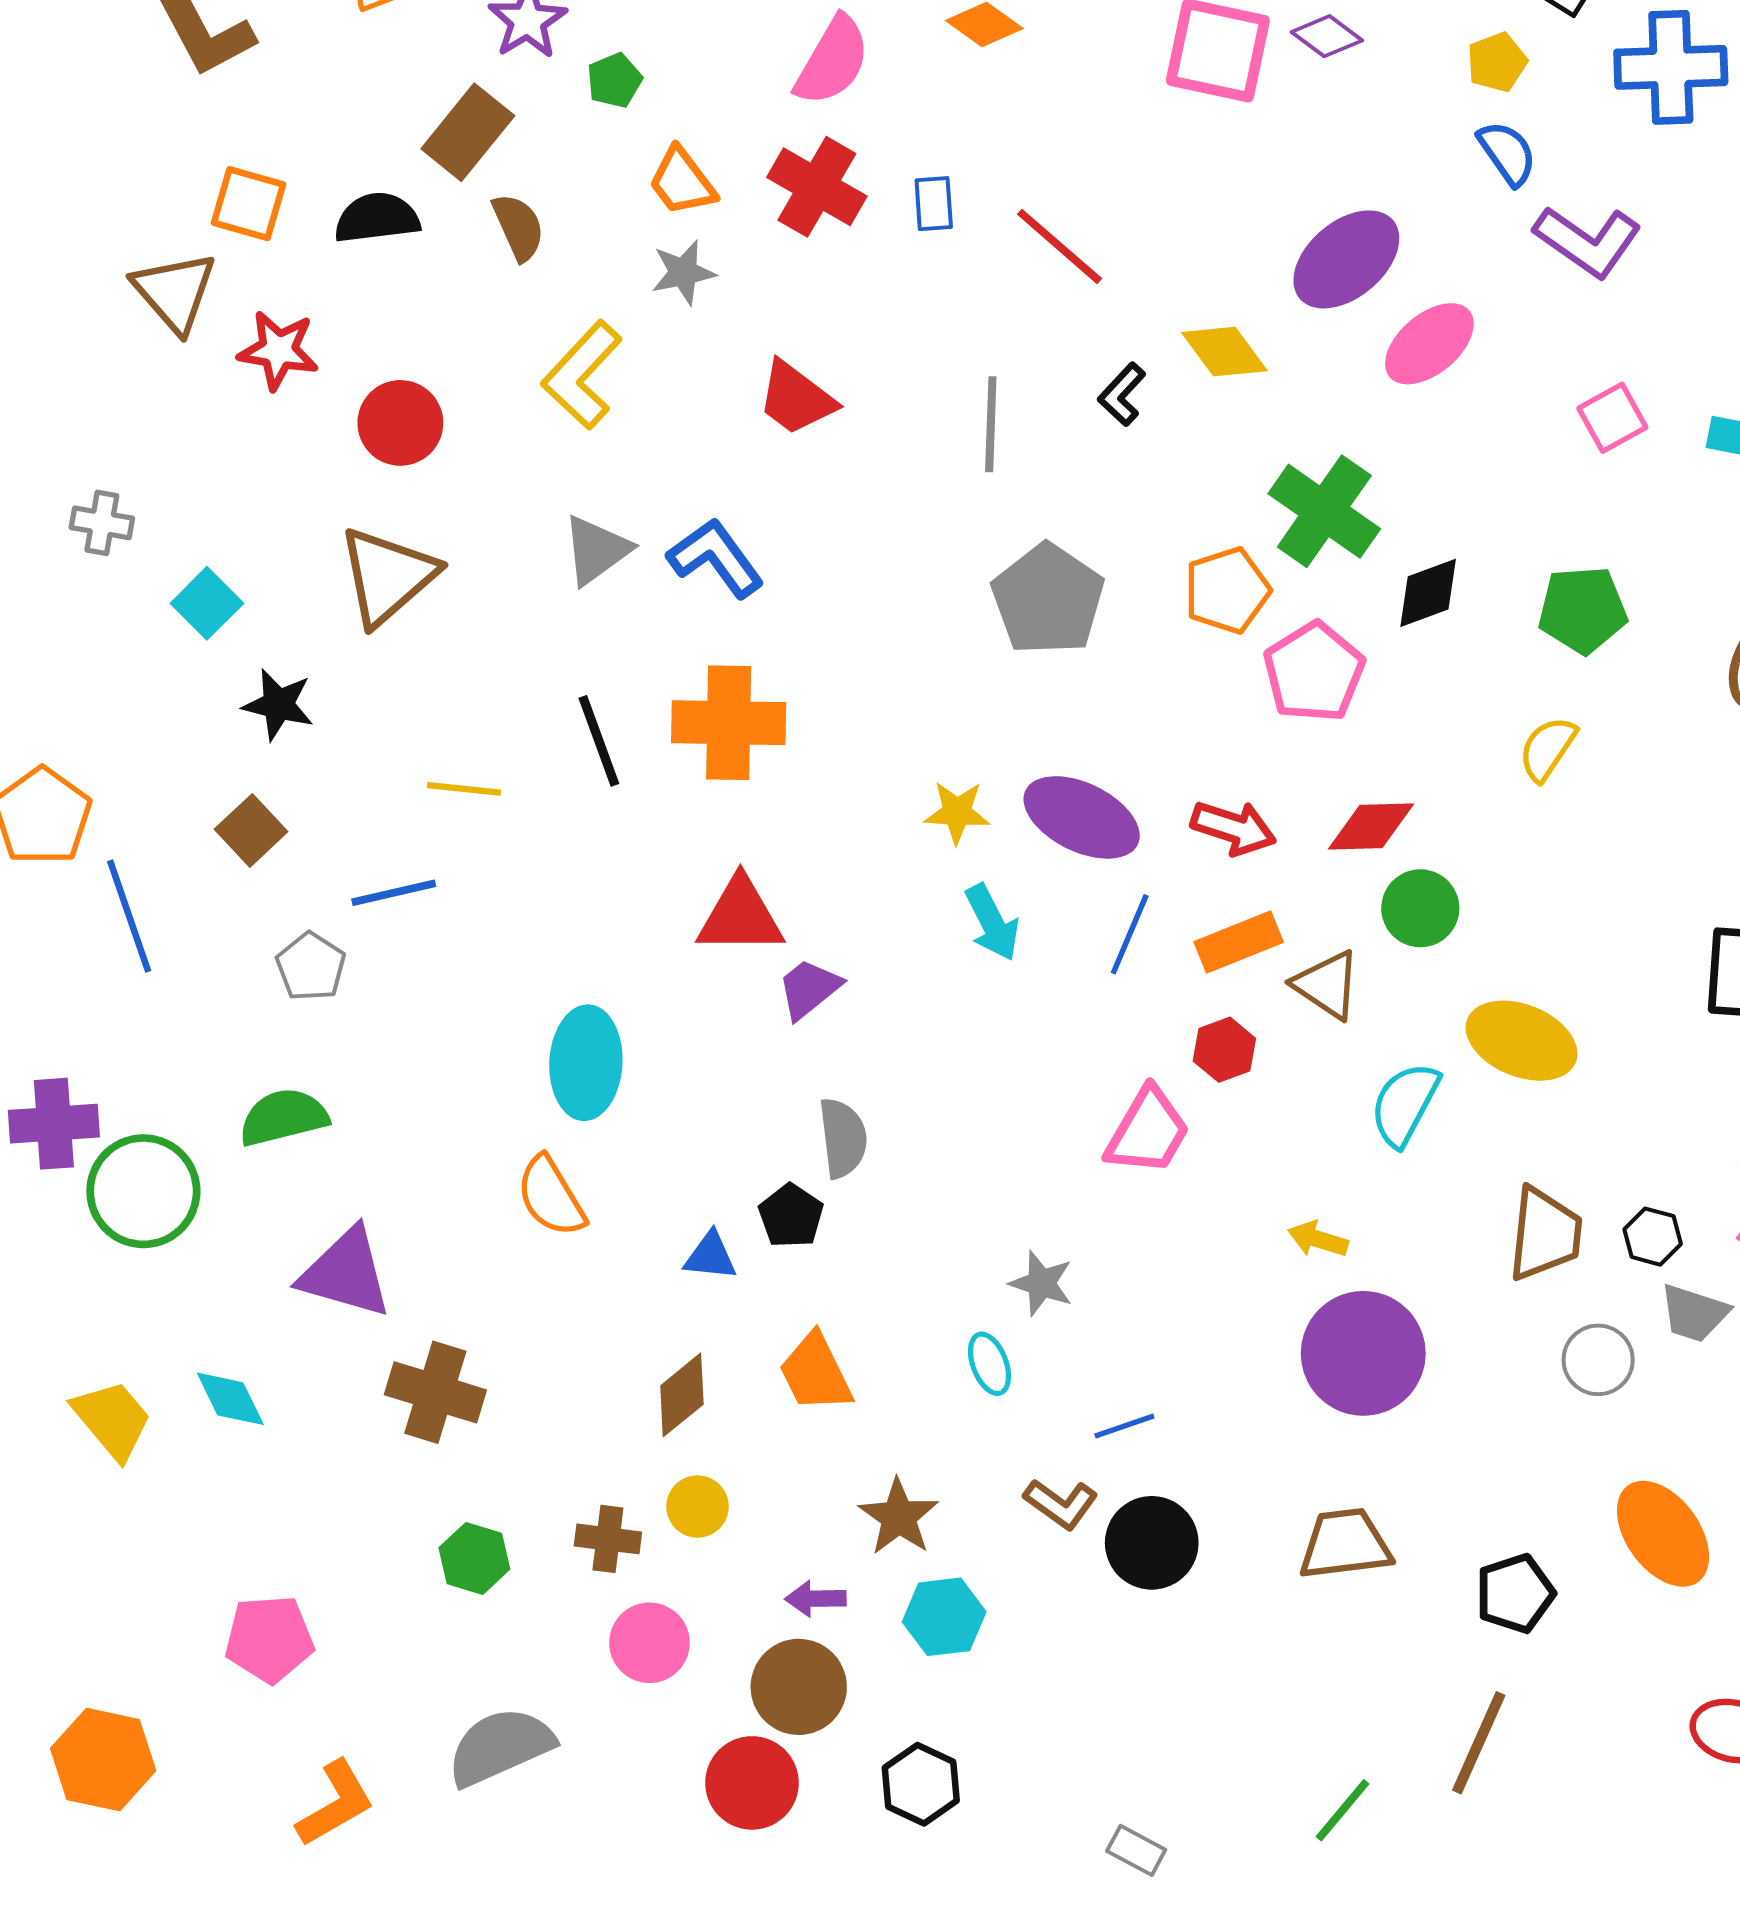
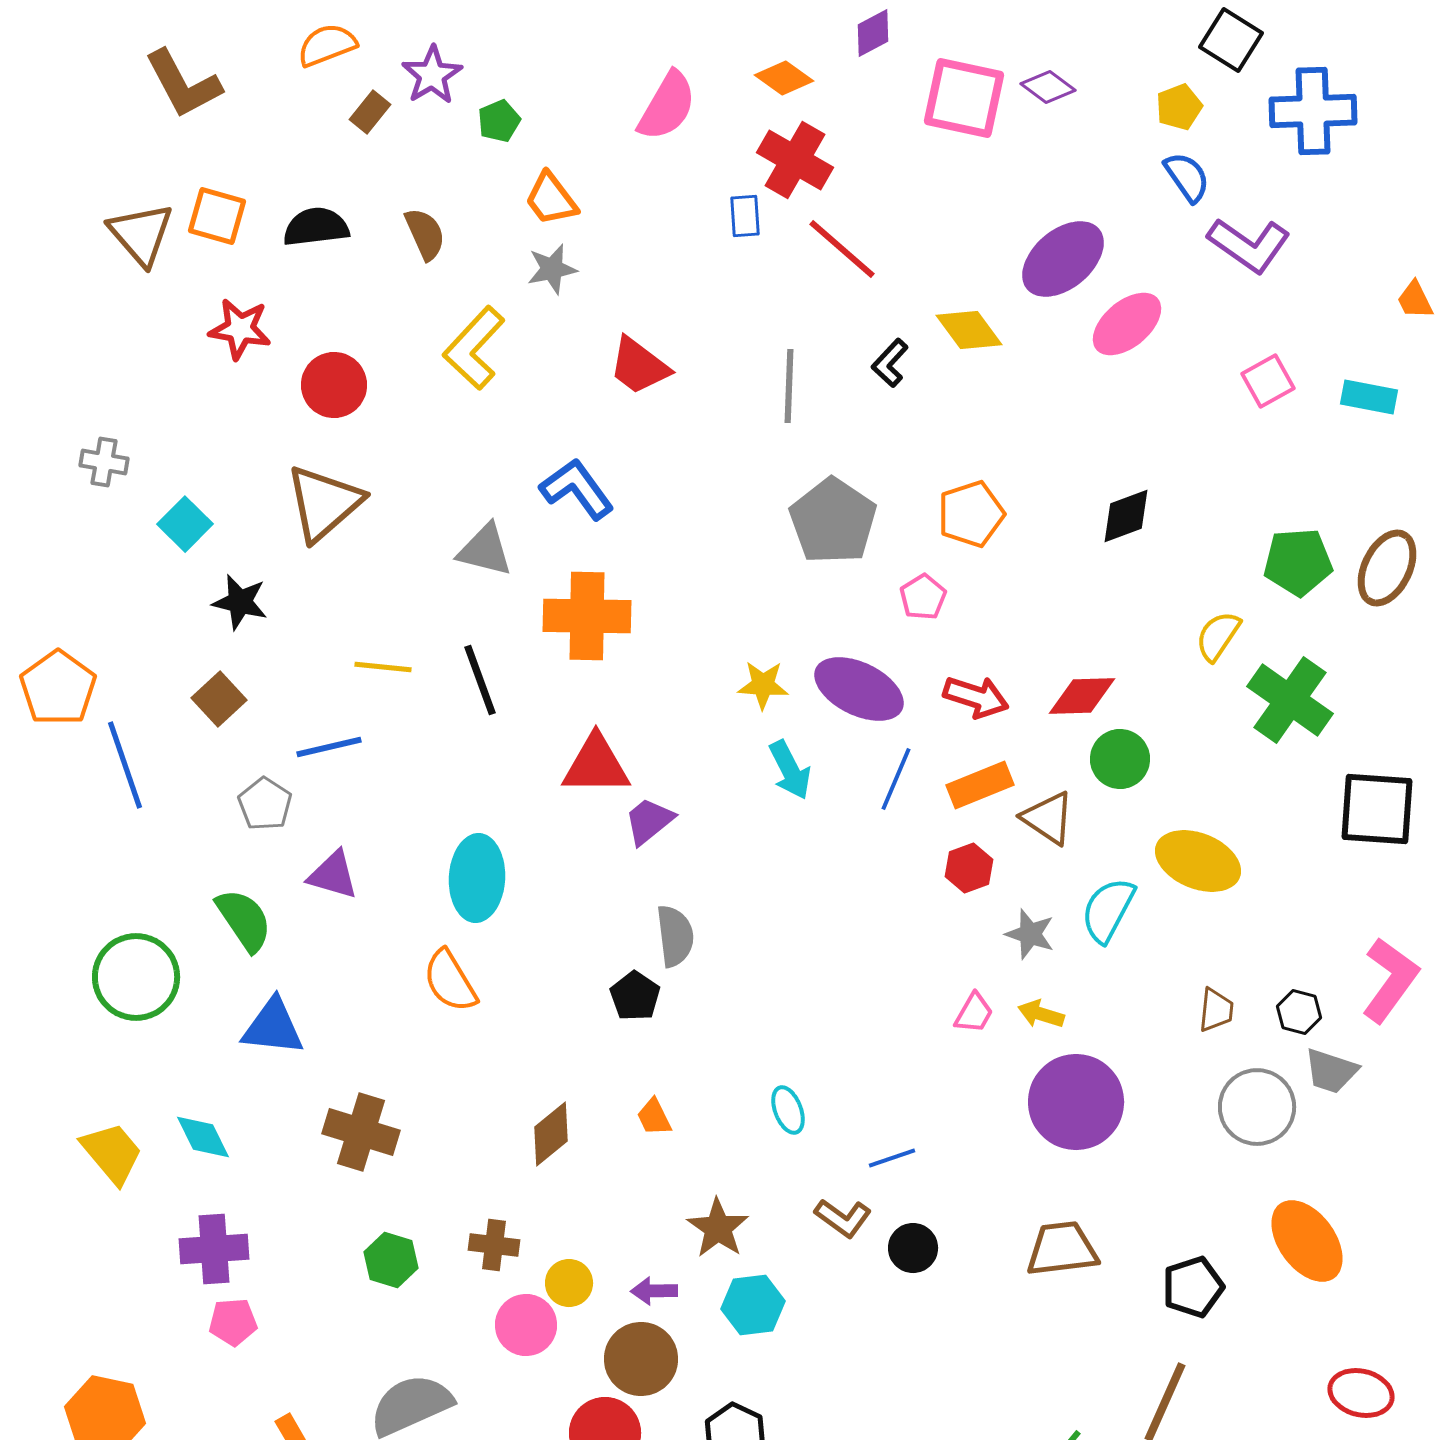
brown rectangle: (468, 132) -> (370, 112), moved, size x0.6
red cross: (817, 187) -> (795, 160), moved
brown triangle: (175, 292) -> (141, 234), moved
green cross: (1324, 511) -> (1290, 700), moved
gray triangle: (596, 550) -> (485, 550), moved, turned 50
green pentagon: (1583, 610) -> (1298, 562), moved
pink pentagon: (1314, 672) -> (923, 597), moved, size x0.6
black line: (599, 741) -> (480, 680), moved
green semicircle: (284, 1117) -> (244, 920), turned 70
purple cross: (54, 1124) -> (214, 1249), moved
pink trapezoid: (1148, 1131) -> (974, 1013), moved, size x0.6
brown trapezoid: (1545, 1234) -> (1216, 1010), size x0.6
blue triangle: (710, 1256) -> (273, 1027), moved, size x1.5
purple triangle: (346, 1273) -> (333, 875), moved, size x0.7
gray star: (1041, 1283) -> (1030, 934), moved
gray circle: (1598, 1360) -> (1257, 1107), size x1.4
orange trapezoid: (816, 1373) -> (654, 1117), size x0.6
yellow circle: (698, 1507) -> (569, 1283), moved
black circle: (1152, 1543) -> (913, 1248), size x0.7
pink pentagon: (269, 1639) -> (233, 1322), size x0.7

